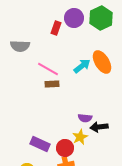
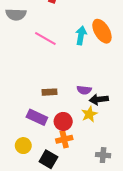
cyan arrow: (82, 66) -> (81, 35), turned -42
brown rectangle: (52, 84) -> (50, 92), moved
yellow star: (80, 137) -> (89, 114), moved

